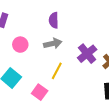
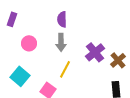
gray arrow: (53, 44) -> (61, 42), turned 102

